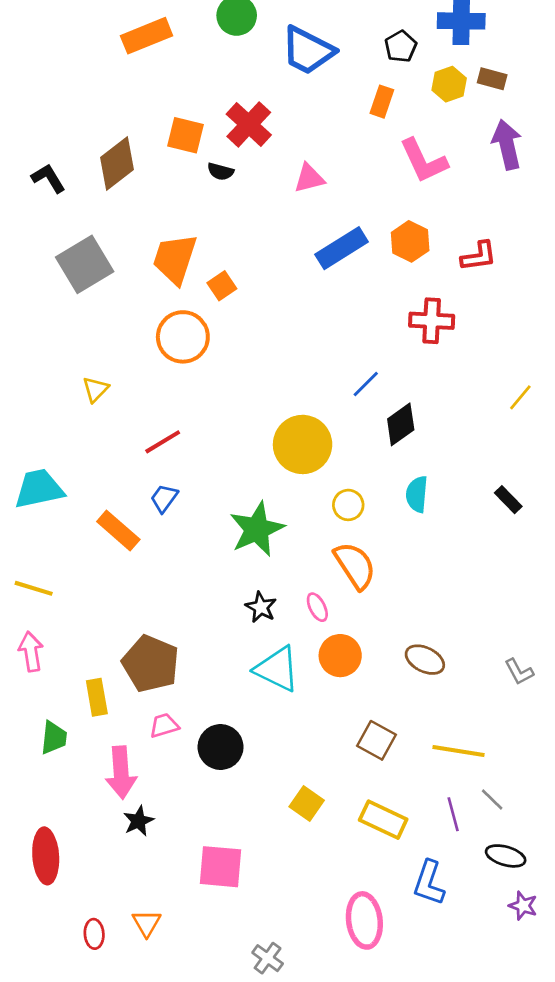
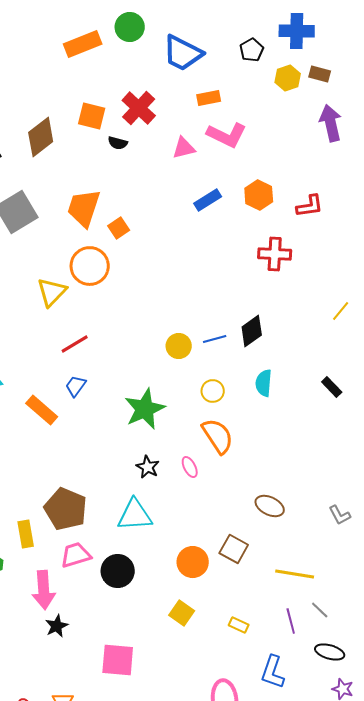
orange rectangle: (147, 36) -> (83, 44), moved
orange rectangle: (382, 102) -> (209, 98), moved, turned 60
pink L-shape: (424, 161) -> (227, 135), moved, turned -39
blue rectangle: (342, 248) -> (208, 200), size x0.7
blue line: (366, 384) -> (215, 339), moved, turned 30
yellow triangle: (95, 389) -> (52, 292), moved, size x1.5
yellow circle: (303, 444) -> (179, 346), size x0.6
orange circle: (340, 656) -> (193, 562), moved
cyan triangle: (277, 669) -> (135, 515), moved, turned -30
pink trapezoid: (164, 725) -> (76, 555), size x1.4
brown square: (376, 740) -> (234, 549), moved
yellow rectangle: (383, 820) -> (239, 625), size x0.6

